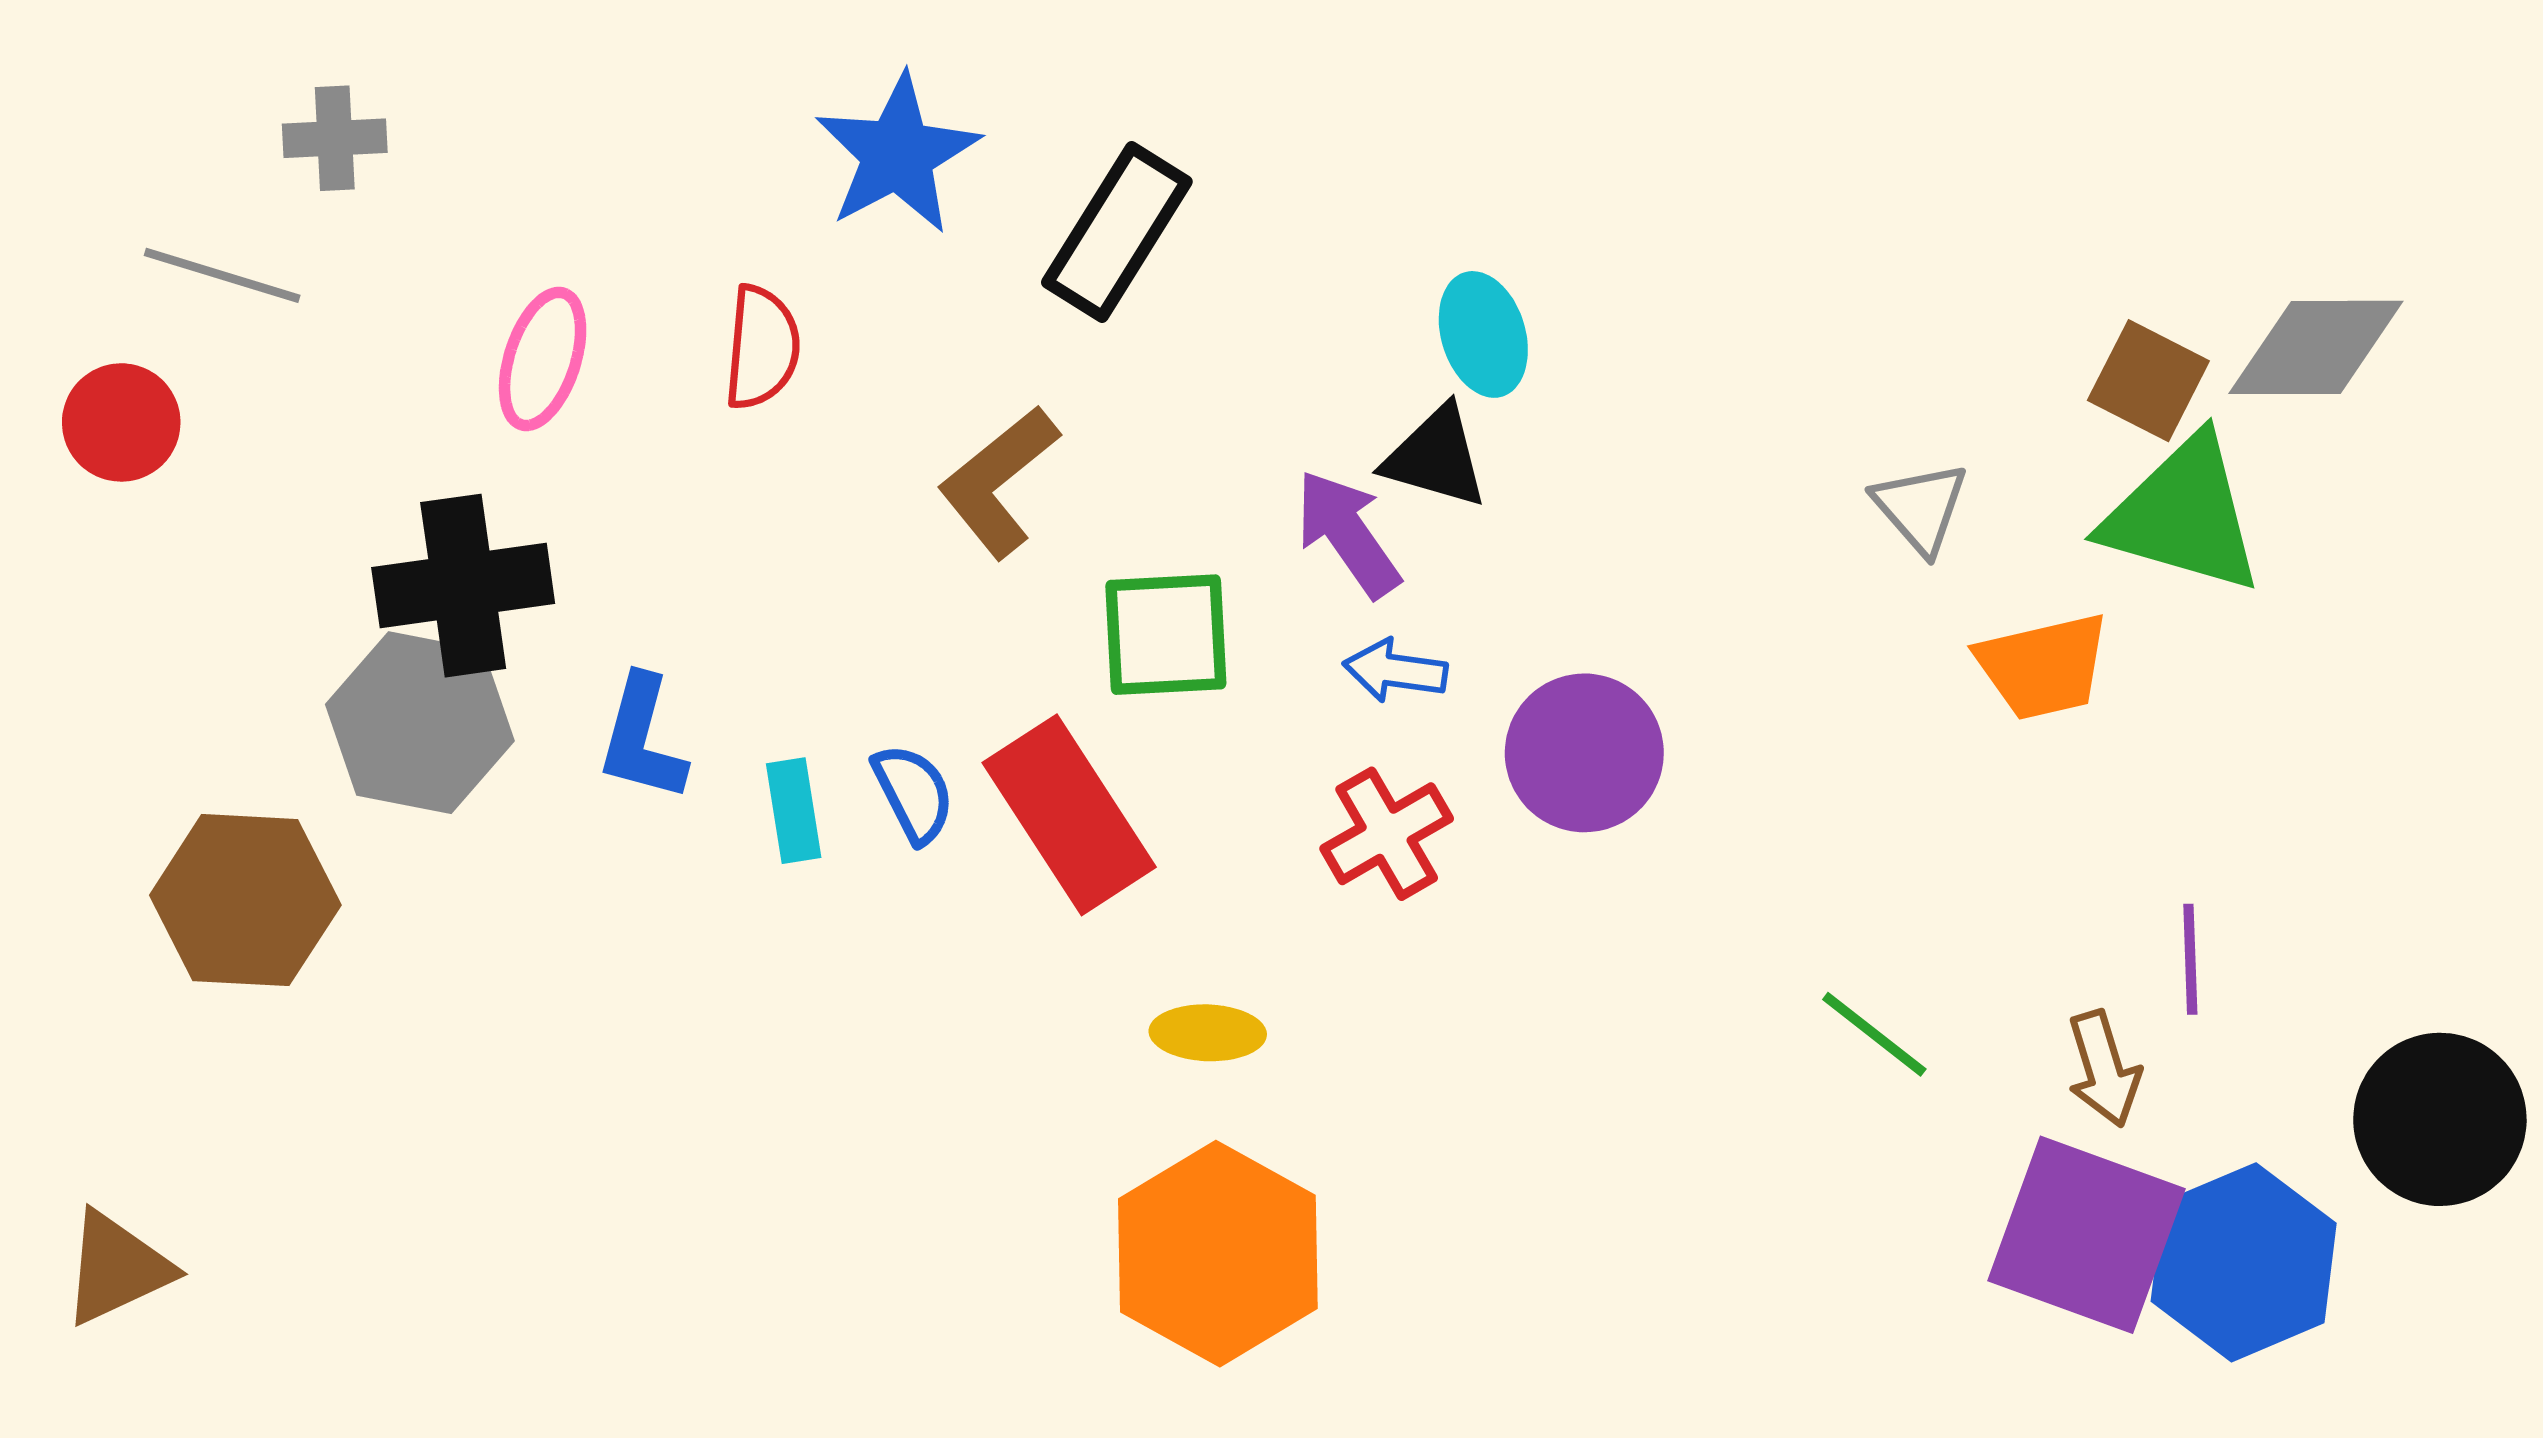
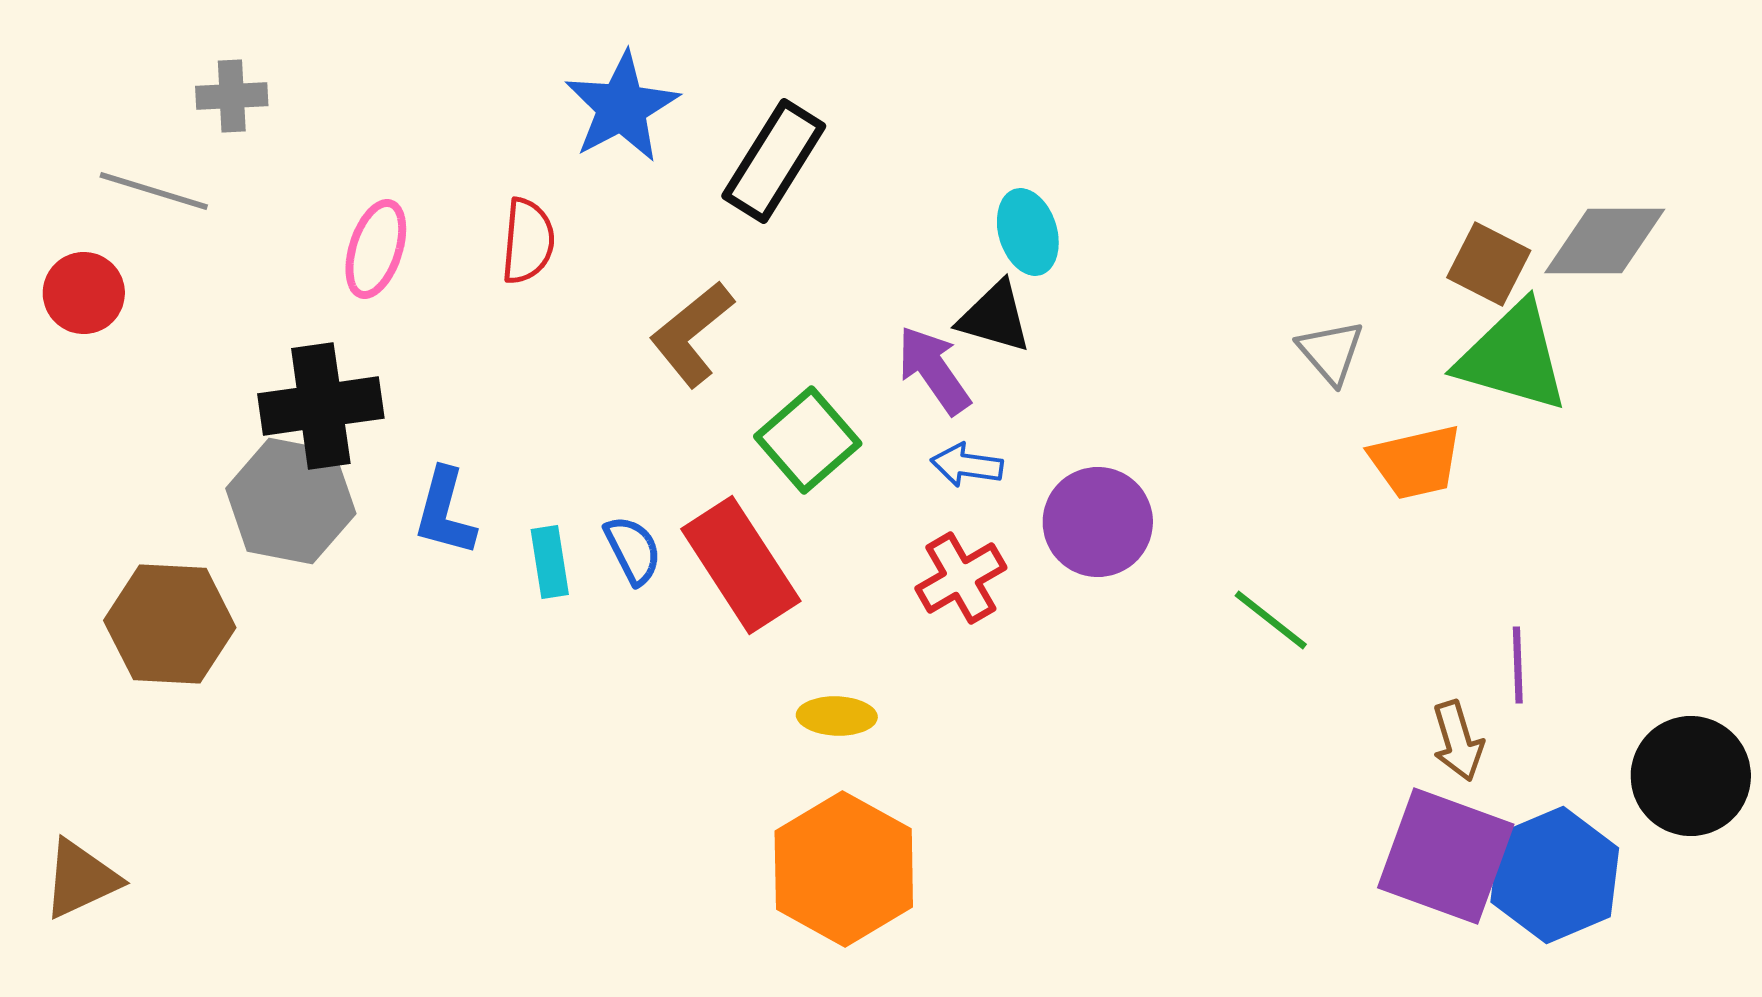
green square: (1166, 635) -> (808, 440), turned -38
green line: (1874, 1034) -> (1271, 620), moved

